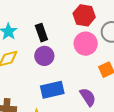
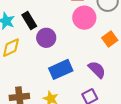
black rectangle: (41, 33) -> (29, 20), moved

